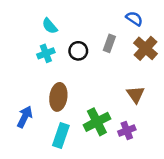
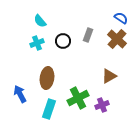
blue semicircle: (134, 18) -> (121, 18), moved
brown triangle: (136, 94) -> (109, 76), turned 35
blue arrow: (25, 117) -> (20, 94), turned -54

